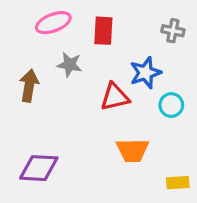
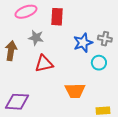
gray cross: (173, 31) -> (105, 39), moved
red triangle: (115, 97) -> (44, 64), moved

